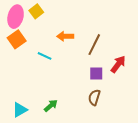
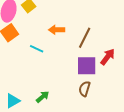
purple square: (96, 74) -> (87, 66), size x1.5

